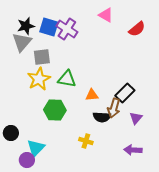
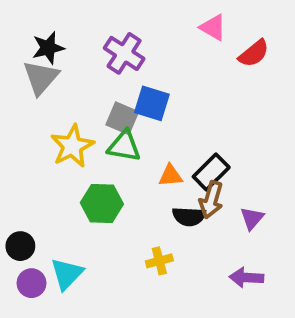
pink triangle: (106, 15) -> (213, 27), moved
blue square: (49, 27) -> (152, 103), moved
gray square: (42, 57) -> (122, 118), moved, turned 30
black rectangle: (125, 93) -> (211, 172), moved
yellow cross: (86, 141) -> (159, 261), turned -32
purple circle: (27, 160) -> (31, 283), moved

